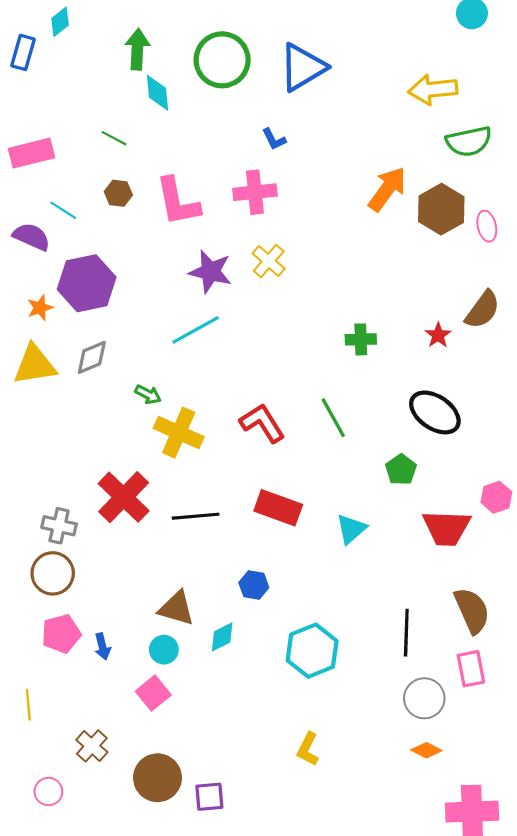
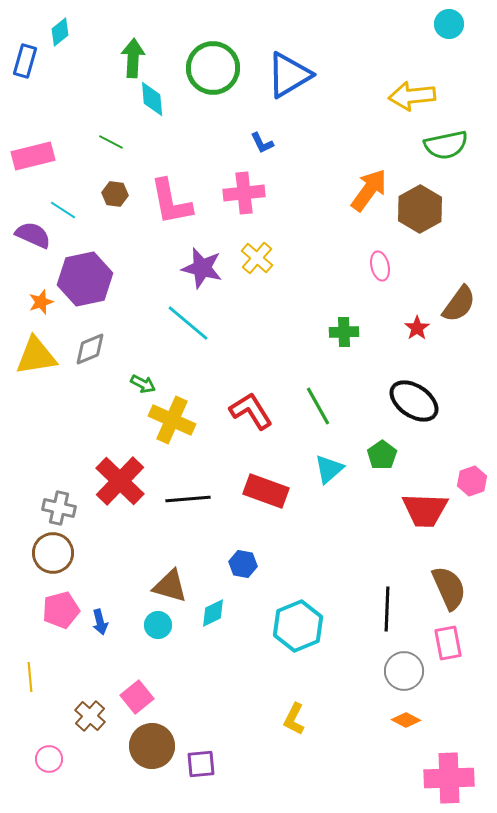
pink ellipse: (487, 226) -> (380, 266), moved
cyan line: (196, 330) -> (188, 323), turned 69
cyan triangle: (351, 529) -> (329, 469), moved
pink square: (153, 693) -> (137, 697), moved

